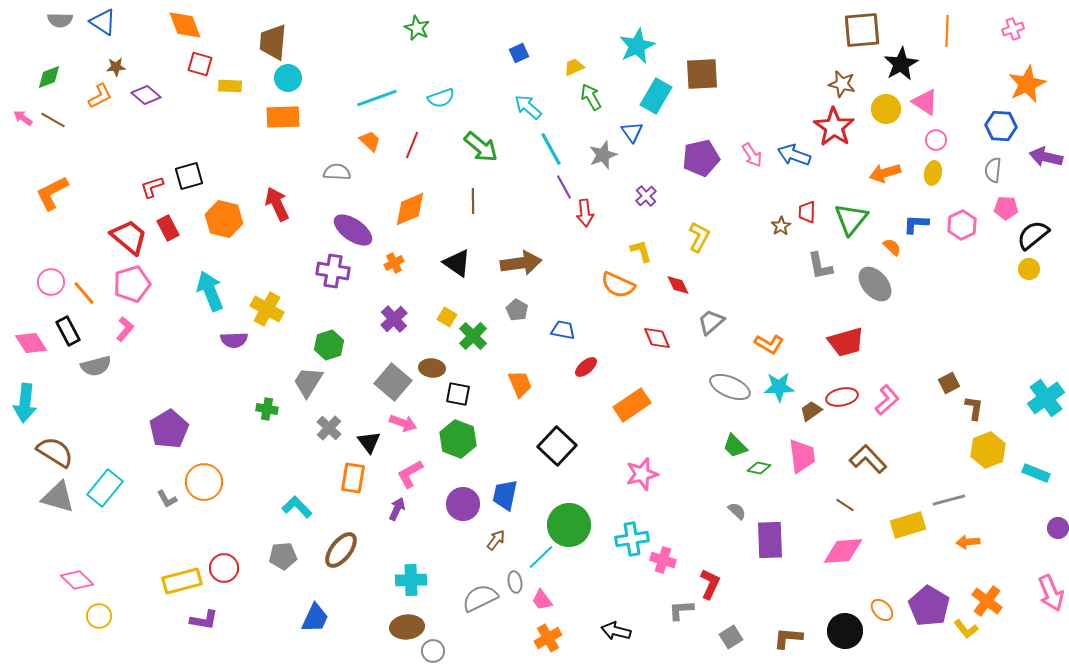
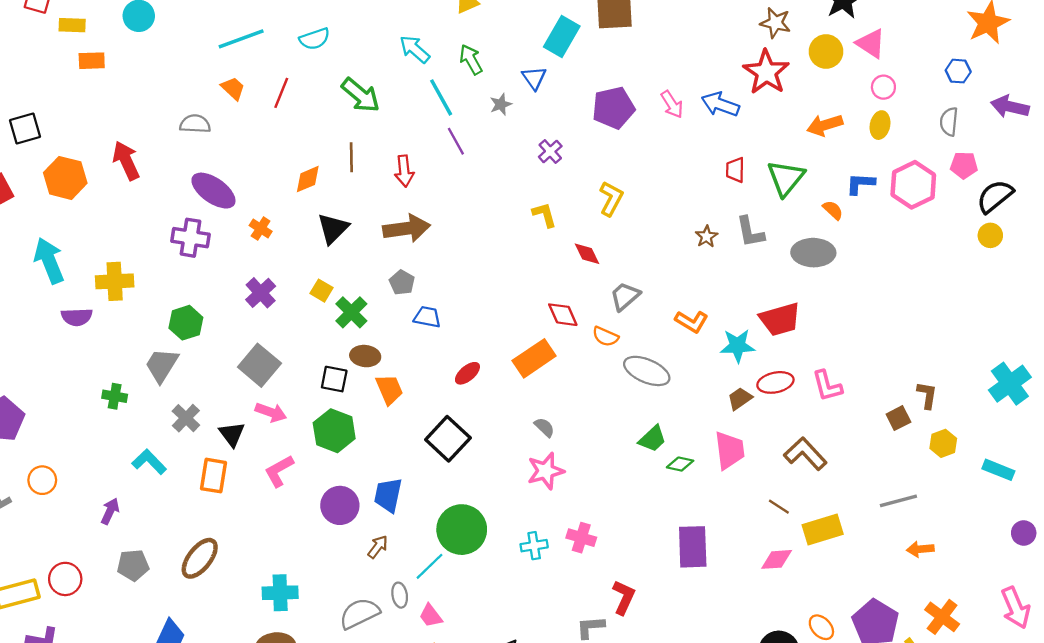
green arrow: (591, 97) -> (471, 60), moved
orange rectangle: (283, 117) -> (92, 61), moved, size x0.7
blue hexagon: (1001, 126) -> (958, 71), size x0.7
gray star: (603, 155) -> (501, 104), size x0.7
orange diamond: (410, 209) -> (308, 179), moved, size x0.7
red arrow: (585, 213) -> (404, 171), moved
pink hexagon: (962, 225) -> (913, 185), size x1.4
brown star: (781, 226) -> (706, 237), moved
orange cross: (394, 263) -> (261, 228), turned -30
black triangle: (457, 263) -> (333, 228), turned 40
gray ellipse: (875, 284) -> (813, 253), turned -48
orange semicircle: (618, 285) -> (605, 336), moved, size x0.7
yellow cross: (267, 309) -> (115, 281), turned -32
blue trapezoid: (563, 330) -> (427, 317), moved
red ellipse: (586, 367) -> (467, 373), moved
brown ellipse: (432, 368) -> (365, 356), moved
brown square: (949, 383) -> (898, 418), moved
orange trapezoid: (520, 384) -> (389, 389), moved
cyan star: (779, 387) -> (738, 346), moved
pink L-shape: (887, 400) -> (827, 386), turned 116
orange rectangle: (632, 405) -> (534, 358), moved
green trapezoid: (735, 446) -> (652, 439), turned -88
yellow hexagon: (988, 450) -> (943, 443), size x0.7
orange circle: (204, 482) -> (42, 480), size x0.7
cyan L-shape: (297, 507) -> (149, 462), moved
purple arrow: (397, 509) -> (110, 511), moved
gray semicircle: (737, 511) -> (544, 427), moved
yellow rectangle: (908, 525) -> (823, 530), moved
cyan cross: (632, 539) -> (534, 546), size x0.7
pink diamond: (843, 551) -> (777, 559), size x0.7
pink cross: (663, 560) -> (581, 538), moved

